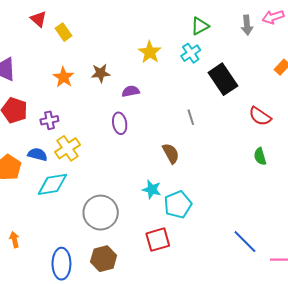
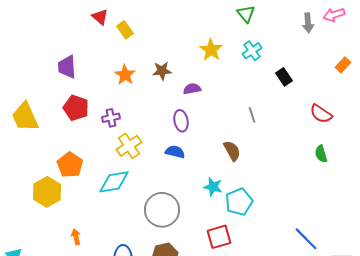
green triangle: (200, 26) -> (246, 14), moved, turned -42
black rectangle: (223, 79) -> (284, 77), size x0.6
blue semicircle: (37, 154) -> (175, 152), moved

